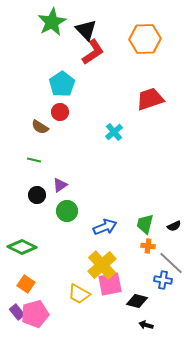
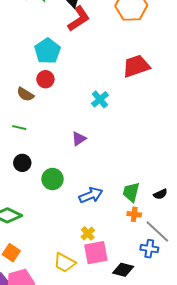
purple triangle: (60, 185) -> (79, 139), moved
yellow cross: (102, 265) -> (88, 233), size x0.5

